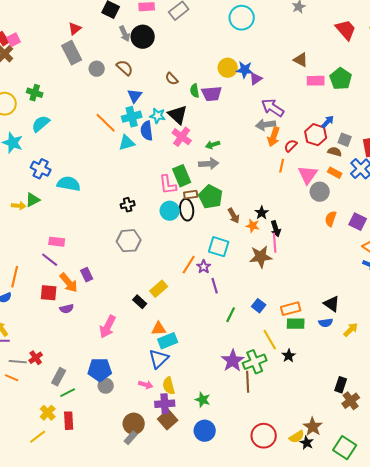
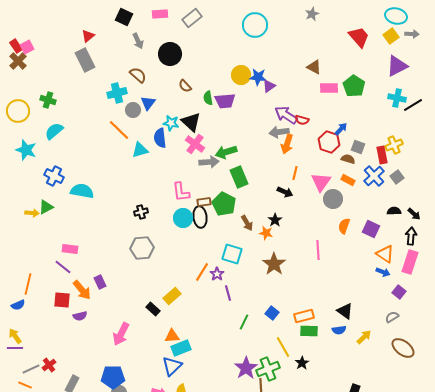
black circle: (143, 37) -> (170, 54), moved
gray circle: (97, 69) -> (133, 110), moved
cyan cross: (132, 117) -> (117, 93), moved
green arrow: (213, 145) -> (226, 152), size x1.5
red semicircle: (291, 146) -> (302, 120), moved, turned -120
gray arrow: (209, 164) -> (209, 162), moved
green rectangle: (182, 176) -> (239, 177), moved
black arrow: (276, 229) -> (285, 192), moved, turned -49
pink line: (275, 243) -> (318, 250), moved
brown star: (261, 257) -> (274, 264), turned -30
gray line: (18, 362) -> (31, 369), turned -30

